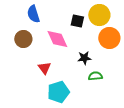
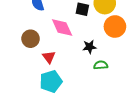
brown circle: (23, 39) -> (31, 39), moved
cyan pentagon: (58, 92) -> (51, 81), moved

